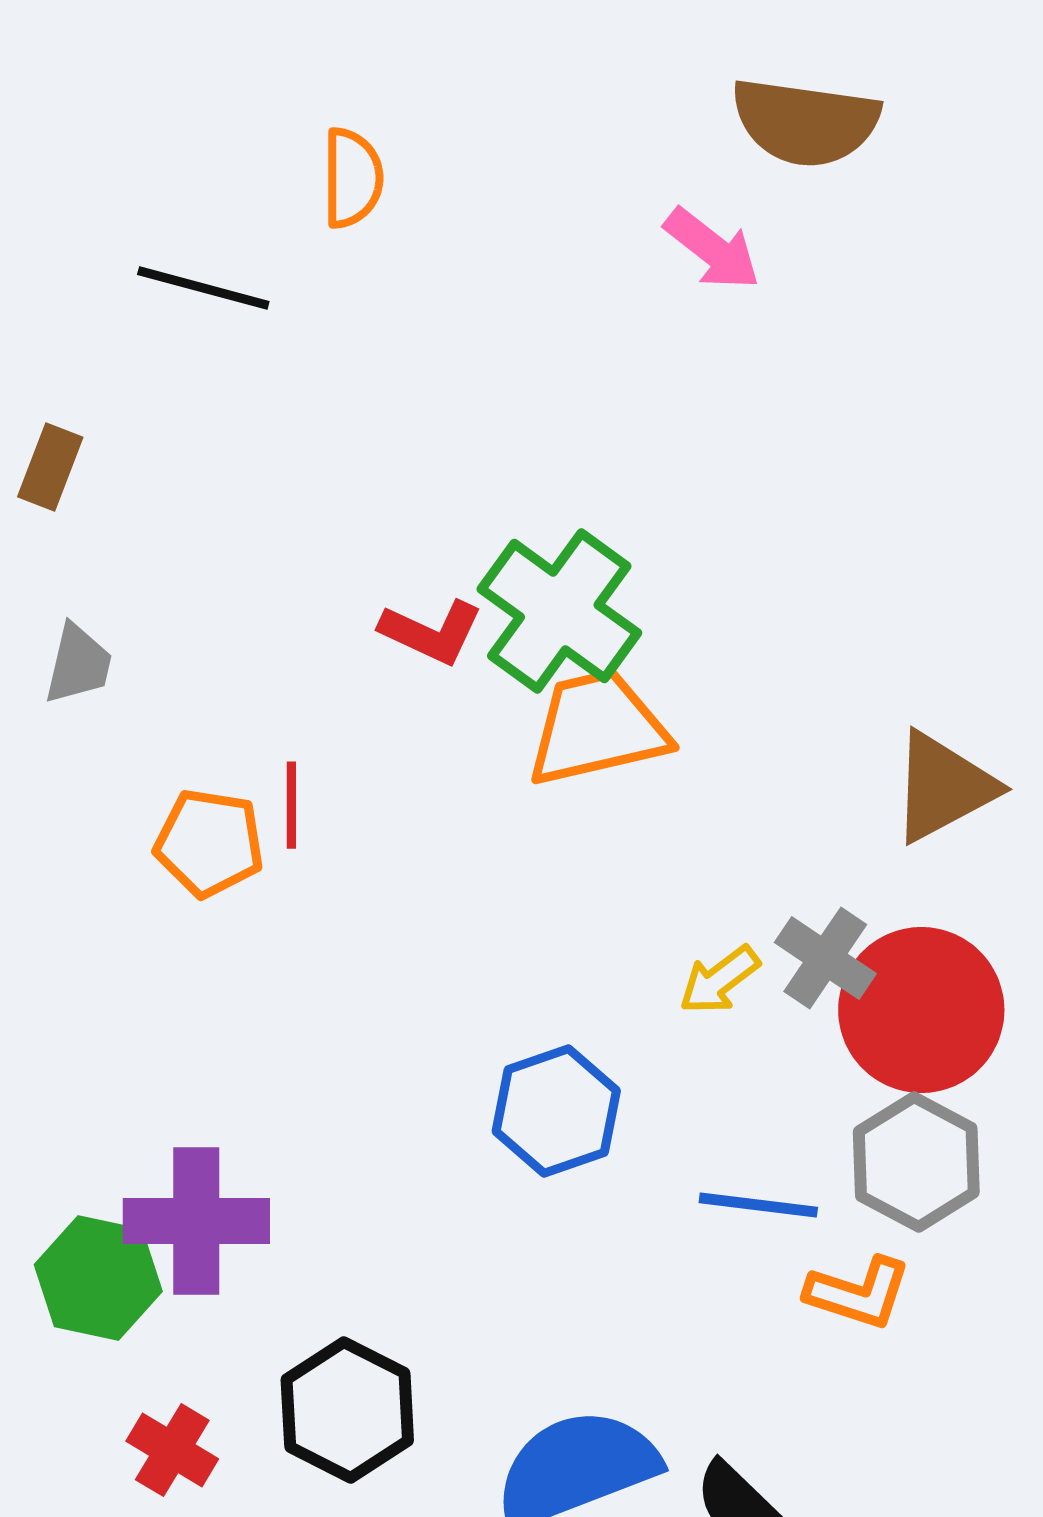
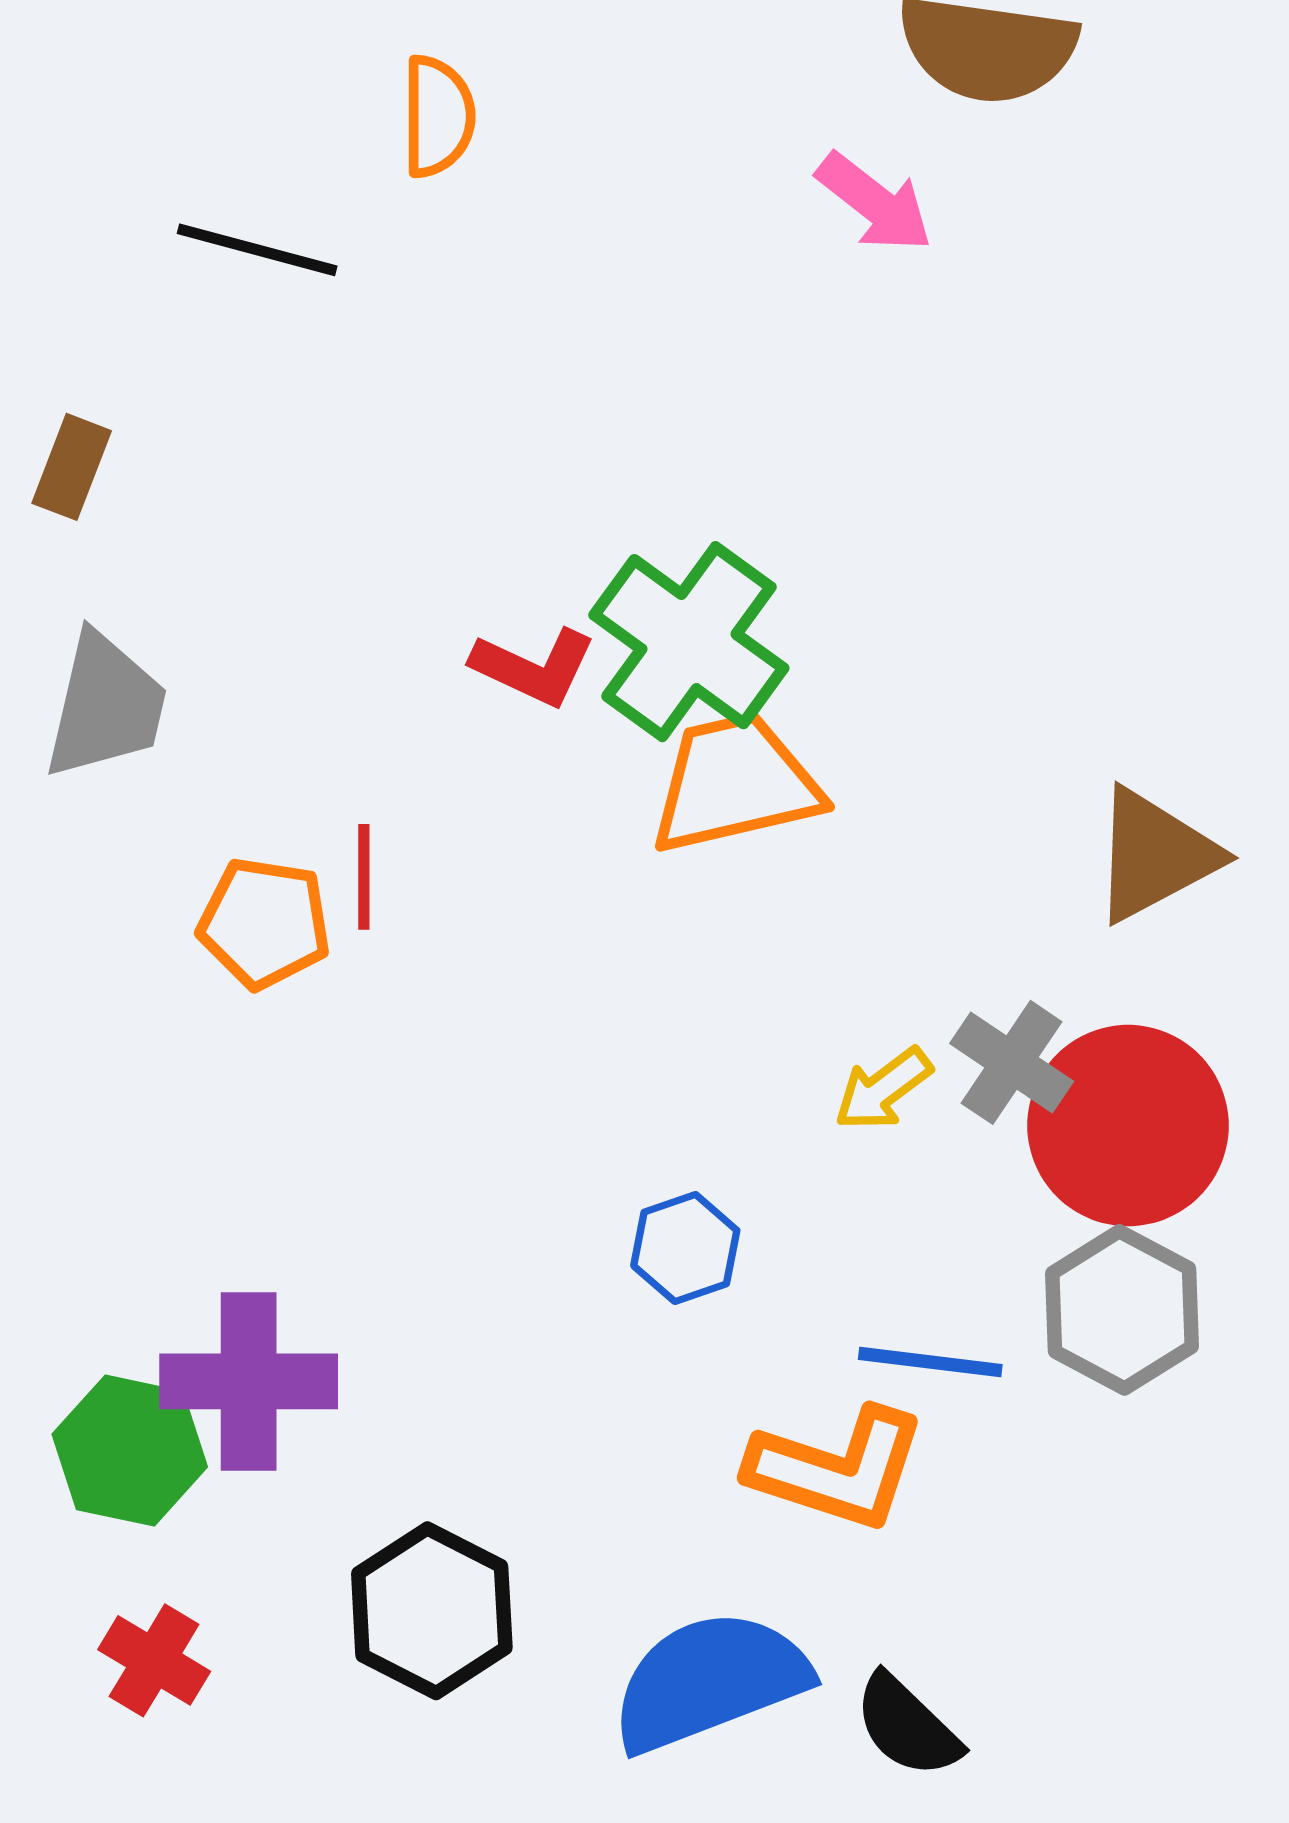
gray trapezoid: (78, 664) -> (106, 706), size x1.5
blue hexagon: (556, 1111) -> (685, 1248), size x0.7
orange L-shape: (858, 1293) -> (837, 1469), moved, size x1.4
red cross: (172, 1450) -> (154, 1660), moved

